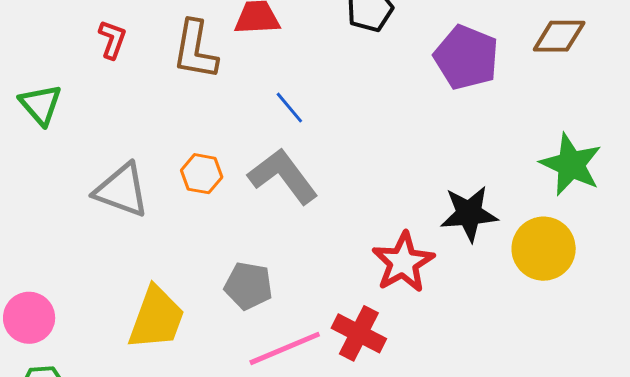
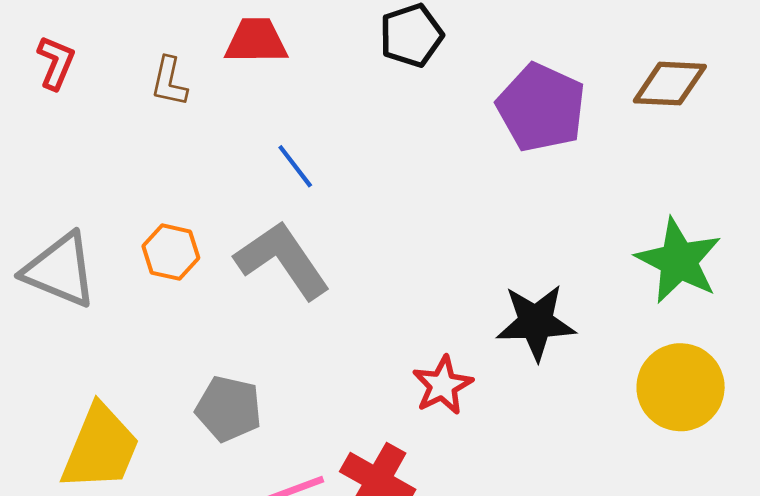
brown L-shape: (195, 50) -> (169, 82), size x0.6
yellow circle: (544, 249) -> (681, 387), moved
red star: (403, 262) -> (443, 385), size x0.7

